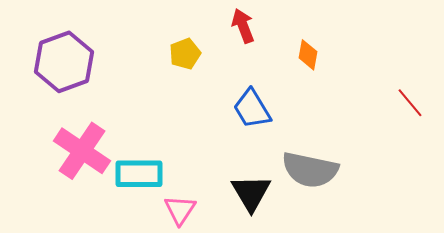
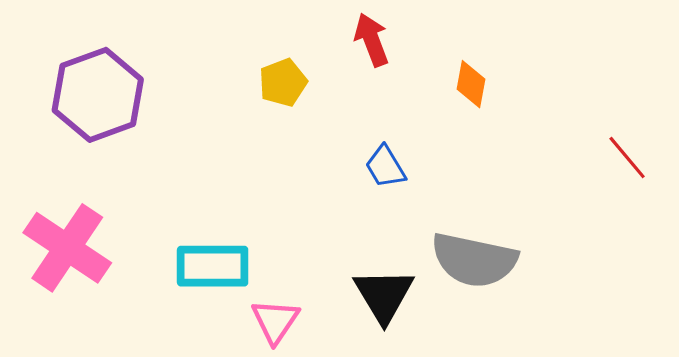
blue trapezoid: (252, 109) -> (385, 167), size x0.7
pink cross: (82, 151) -> (67, 248), moved

